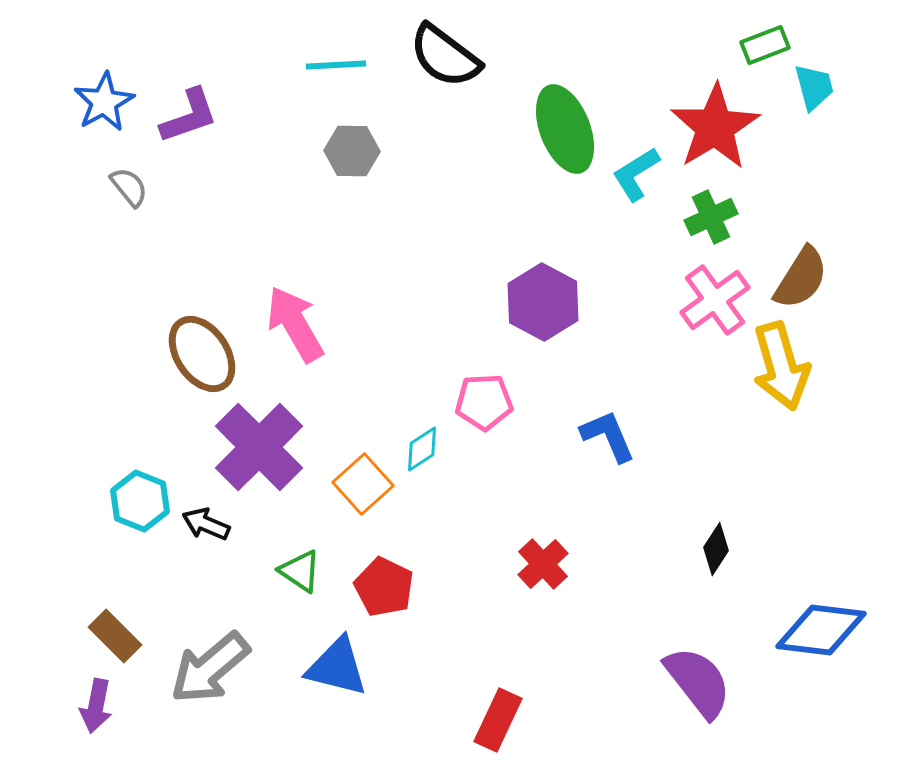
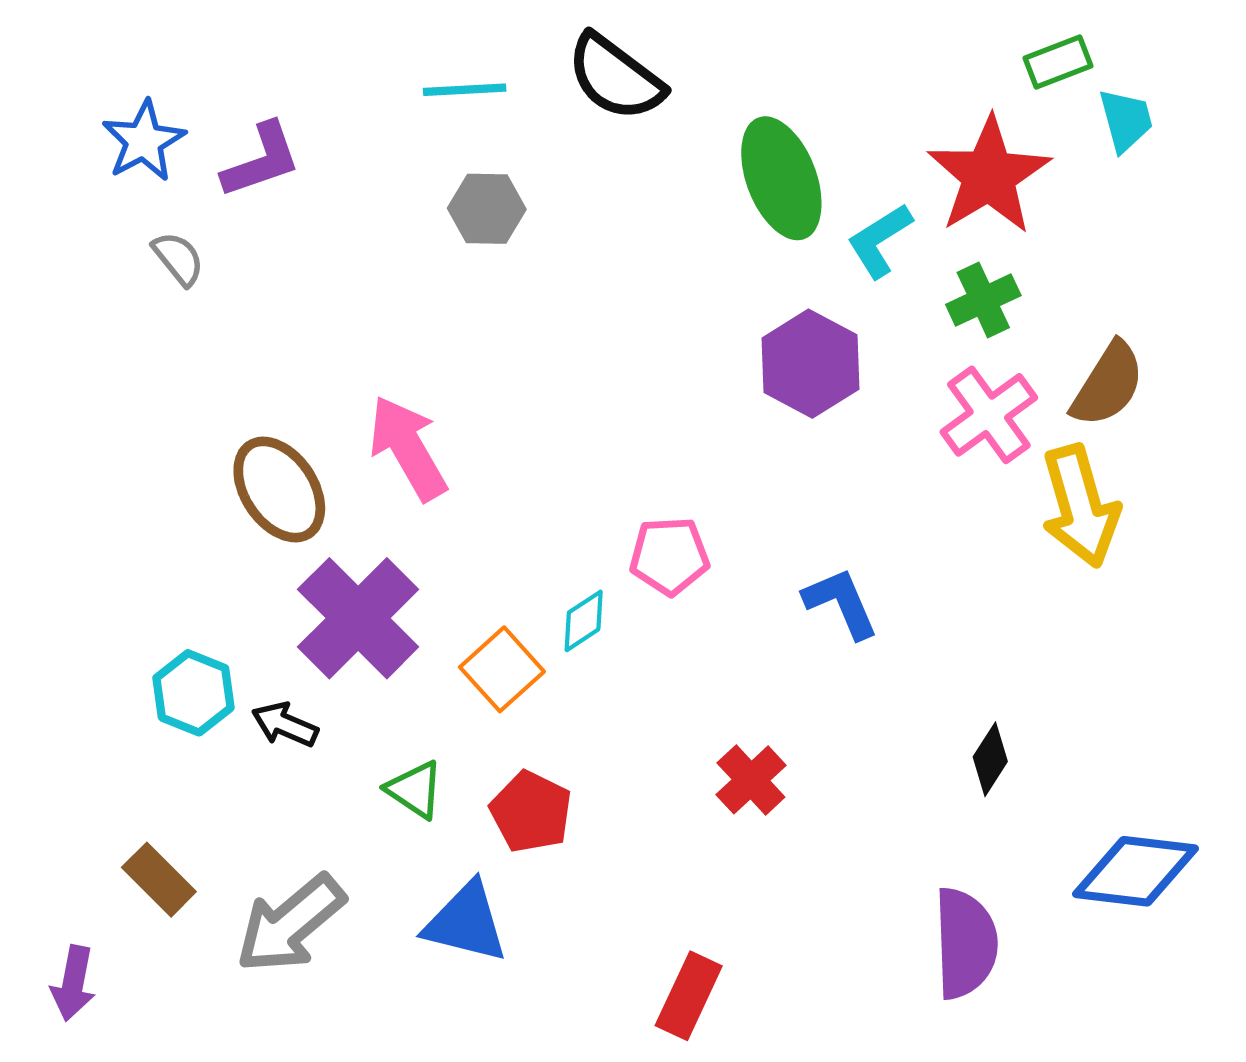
purple hexagon: (543, 302) -> (810, 364), moved
purple semicircle: (698, 682) -> (965, 943), turned 36
purple arrow: (96, 706) -> (73, 983), moved

